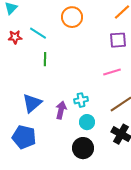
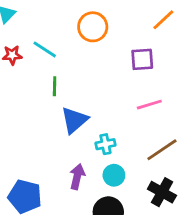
purple square: (118, 40) -> (142, 59), moved
blue triangle: (32, 103) -> (74, 120), moved
purple arrow: (61, 110) -> (77, 177), moved

